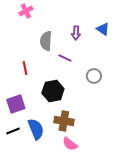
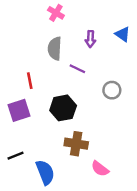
pink cross: (26, 11) -> (56, 13), moved, turned -32
purple square: (16, 104) -> (19, 110), moved
blue semicircle: (36, 129) -> (45, 172), moved
pink semicircle: (70, 144) -> (100, 169), moved

